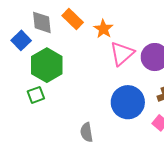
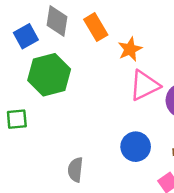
green square: (36, 95) -> (17, 119), moved
blue circle: (128, 102) -> (136, 147), size x0.7

